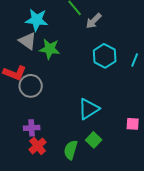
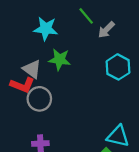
gray triangle: (28, 41) -> (32, 69), moved
cyan triangle: (89, 109) -> (118, 136), moved, turned 45

